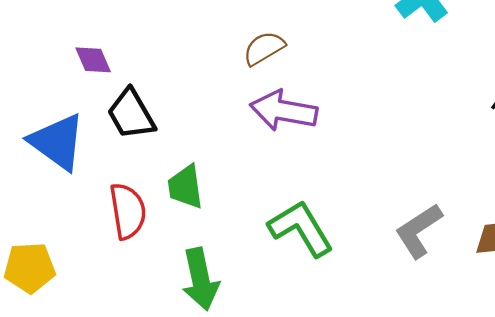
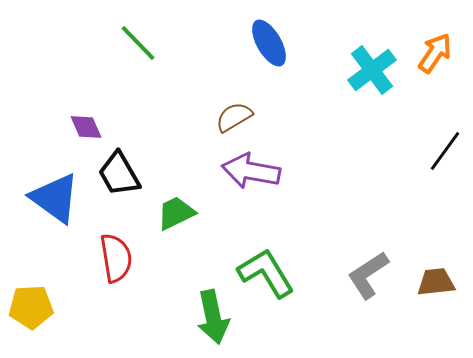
green trapezoid: (185, 187) -> (176, 213), moved, turned 72
green arrow: (200, 279) -> (213, 317), moved

